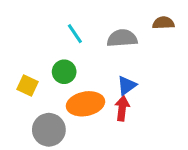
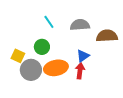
brown semicircle: (163, 23) -> (107, 36), moved, size x1.5
gray circle: (49, 130) -> (31, 70), moved

